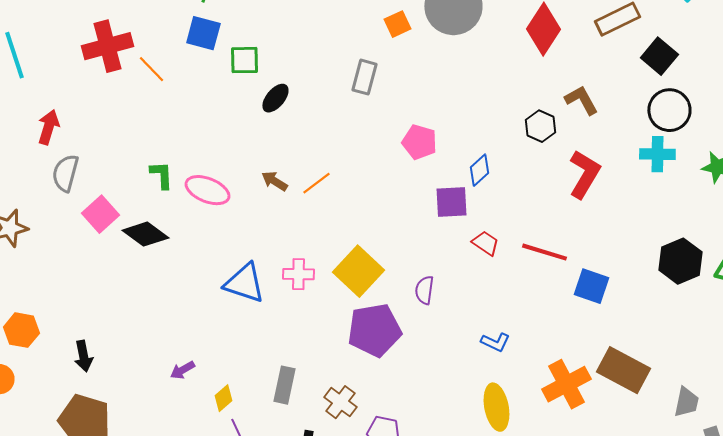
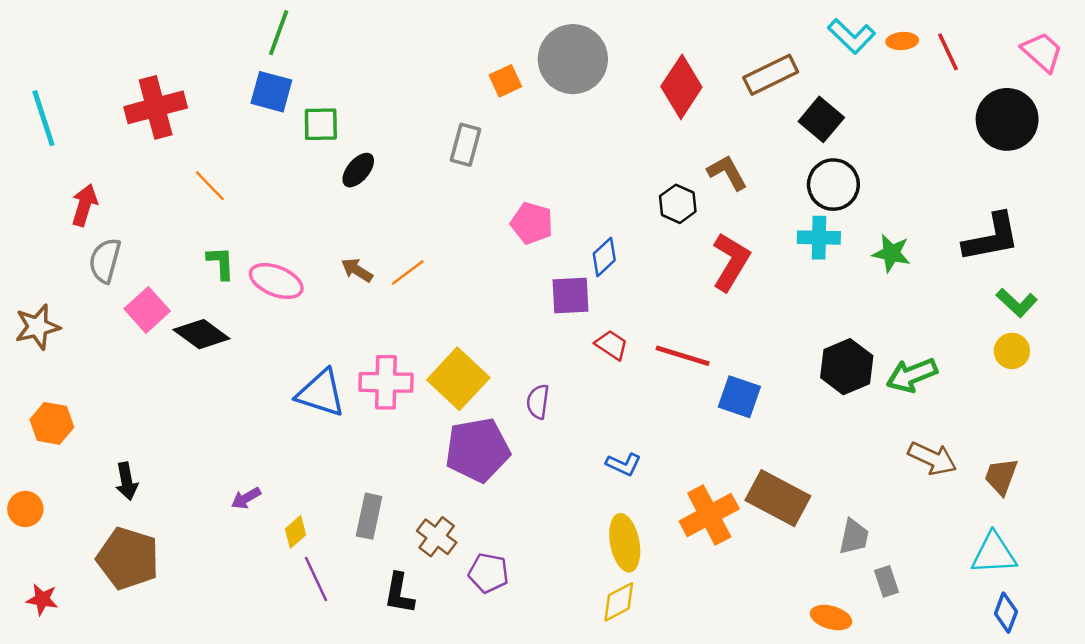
orange line: (151, 69) -> (210, 186), moved
pink cross: (298, 274) -> (386, 382), size x1.4
orange hexagon: (21, 330) -> (52, 423), moved

